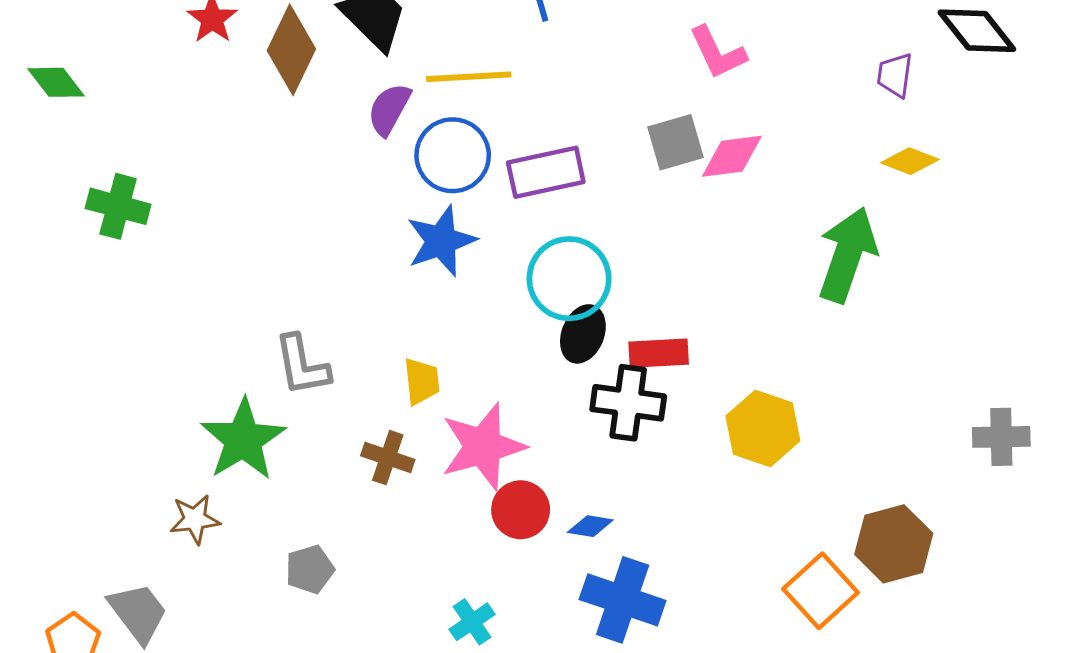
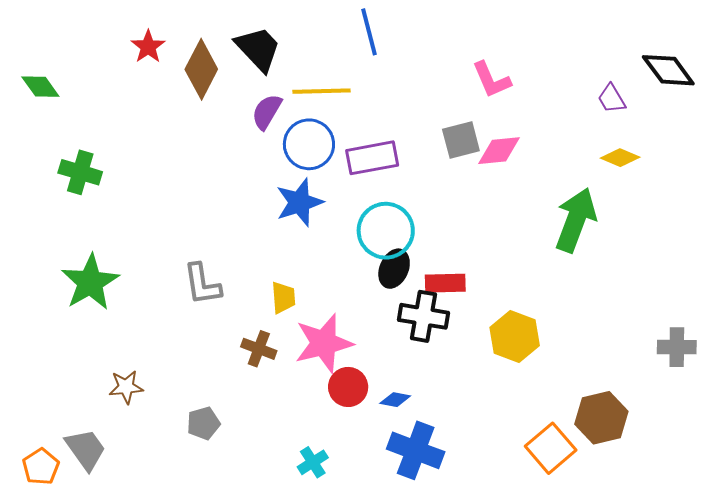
purple trapezoid: (895, 75) -> (612, 99), turned -40
green star: (243, 440) -> (90, 282), moved

